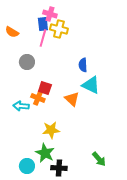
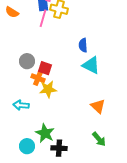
gray circle: (27, 62) -> (27, 61), moved
orange triangle: (72, 99) -> (98, 106), moved
cyan arrow: (21, 106) -> (21, 105), moved
yellow star: (51, 130) -> (48, 89), moved

